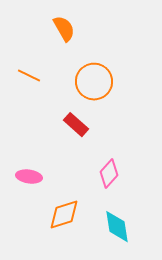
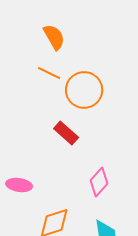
orange line: (29, 76) -> (49, 73), moved

